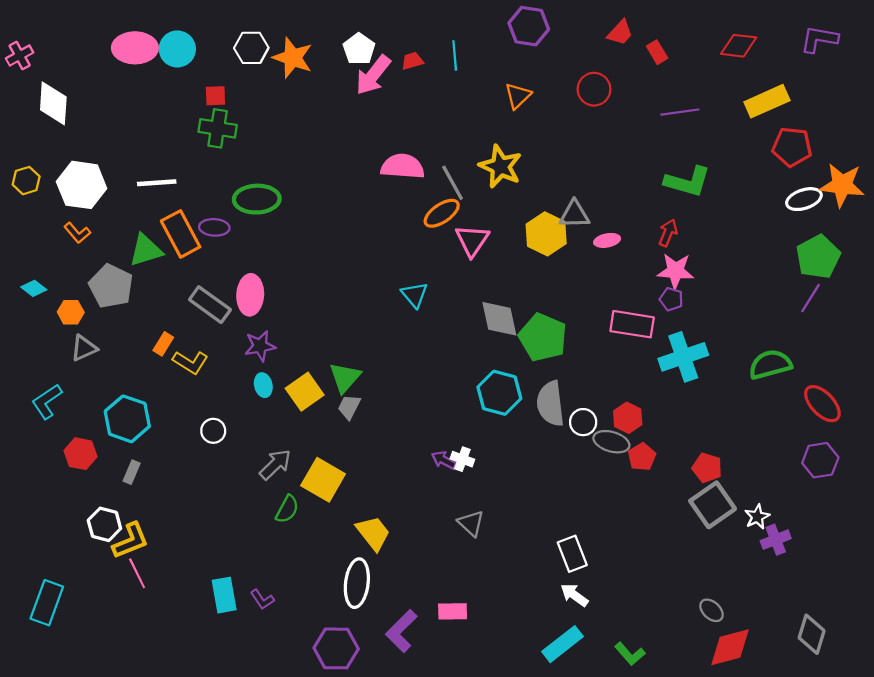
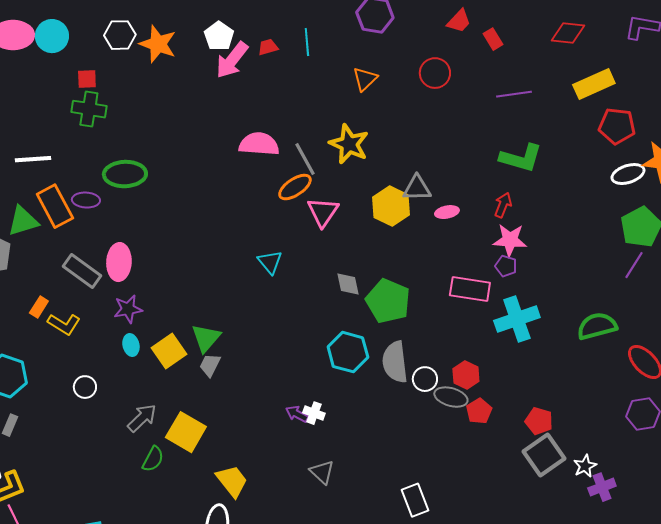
gray diamond: (499, 319) -> (348, 284), size x0.7

